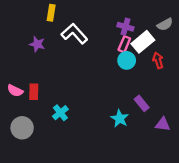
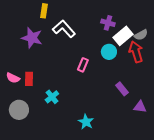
gray semicircle: (165, 24) -> (141, 35), moved
purple star: (37, 44) -> (32, 38), size x1.5
pink rectangle: (124, 44) -> (83, 65), moved
red arrow: (158, 60) -> (136, 52), size x1.5
cyan star: (120, 118) -> (86, 122), moved

